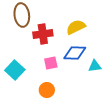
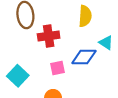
yellow semicircle: (76, 27) -> (85, 16), moved, turned 120
cyan triangle: (95, 66) -> (106, 43), moved, turned 40

